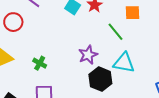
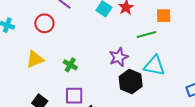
green line: (115, 32) -> (146, 35), turned -66

